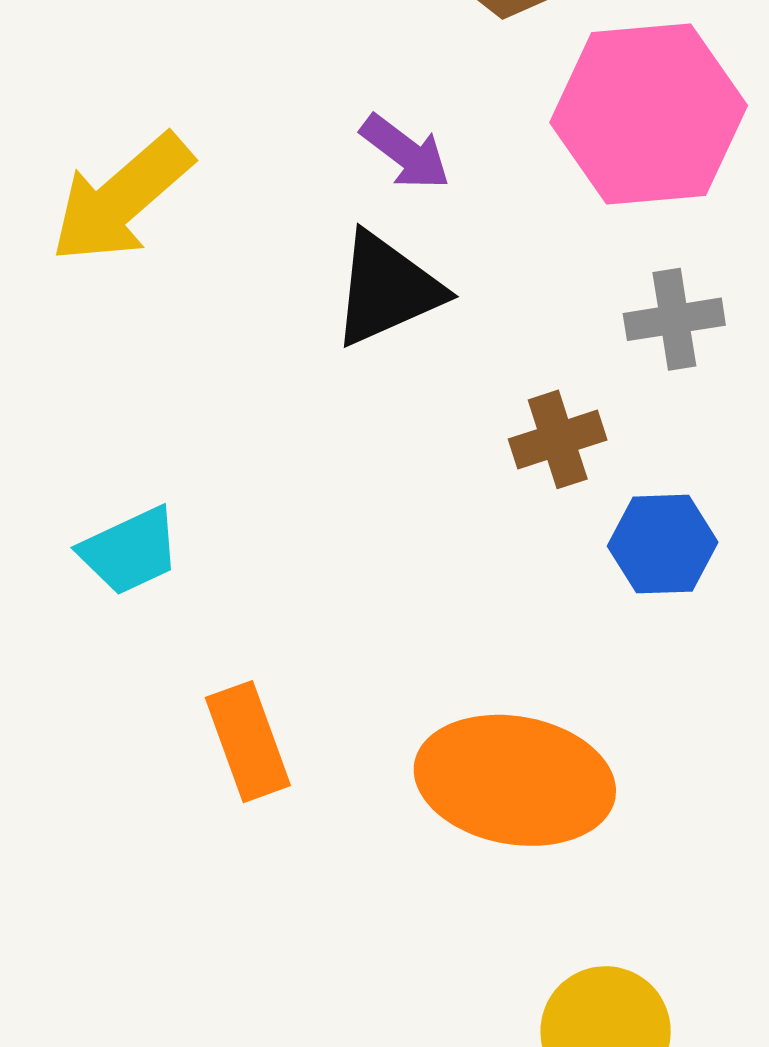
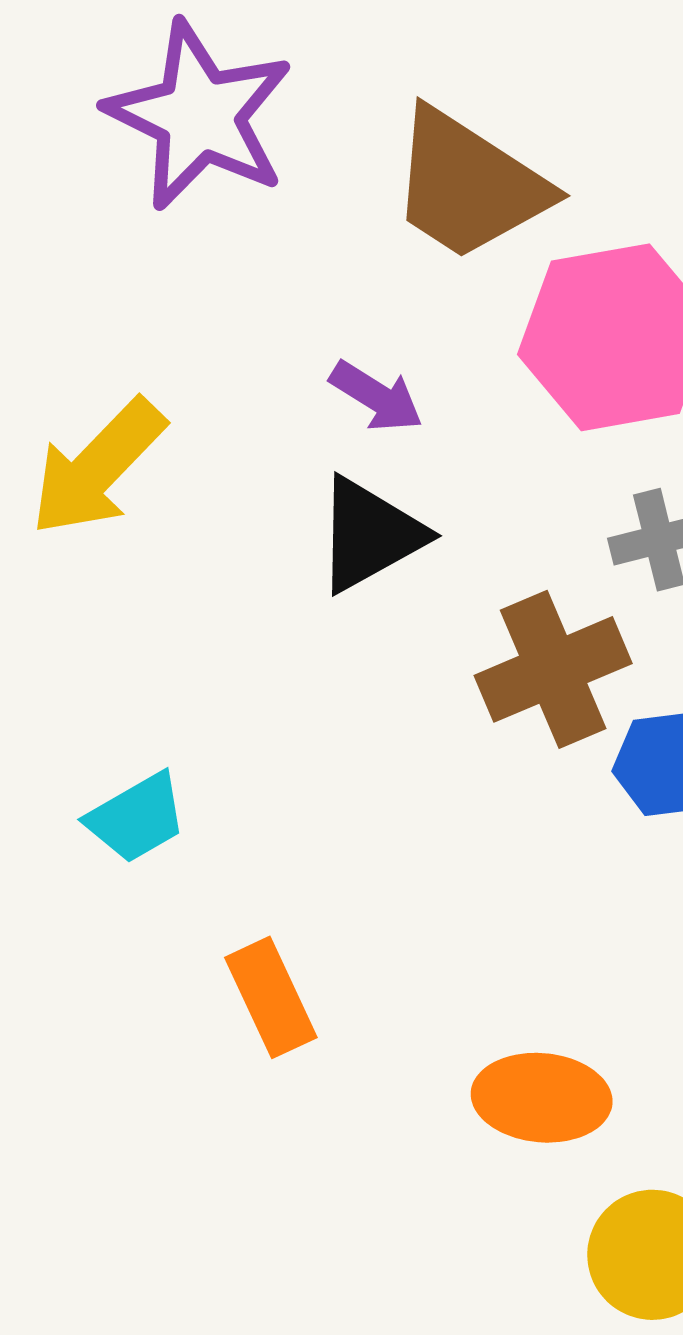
brown cross: (558, 439) -> (553, 669), size x1.6
orange ellipse: (515, 780) -> (542, 1098), moved, size x0.7

